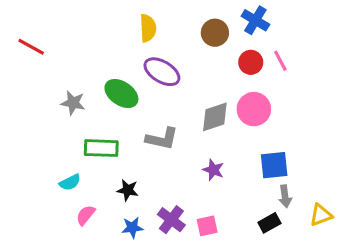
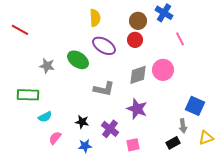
red circle: (251, 62) -> (135, 40), moved
green rectangle: (101, 148) -> (28, 95), moved
blue square: (274, 165) -> (195, 106), moved, turned 30
purple star: (213, 170) -> (137, 109), size x1.5
purple cross: (171, 220) -> (110, 129), moved

